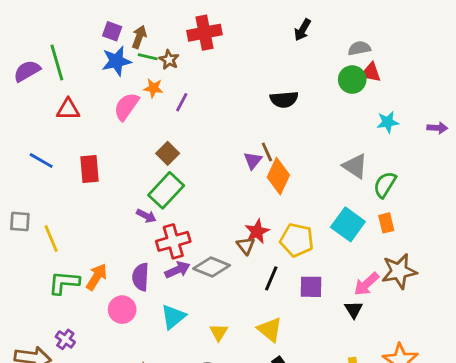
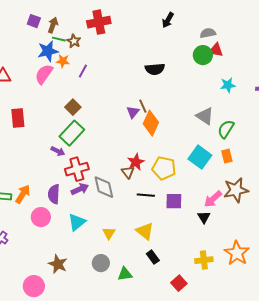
blue star: (116, 61) -> (48, 51), moved
gray diamond: (212, 267) -> (104, 187), turned 55
black line: (271, 278) -> (146, 195), turned 72

